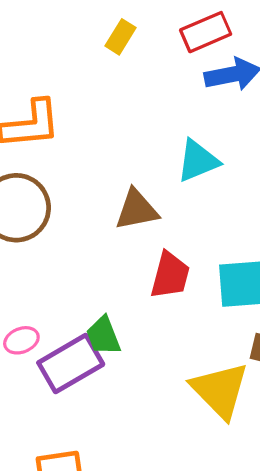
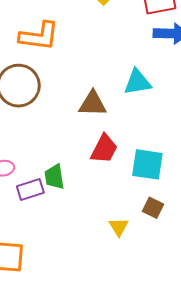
purple rectangle: (71, 364) -> (30, 189), size x0.7
yellow triangle: (220, 390) -> (119, 227), size x0.5

